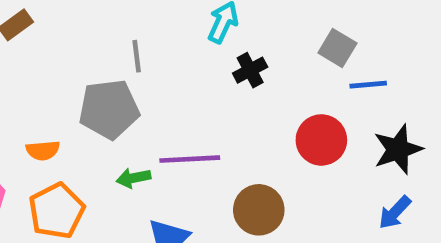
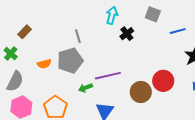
gray square: (337, 48) -> (153, 14), moved
red circle: (321, 140) -> (163, 81), moved
orange semicircle: (43, 150) -> (44, 64), moved

